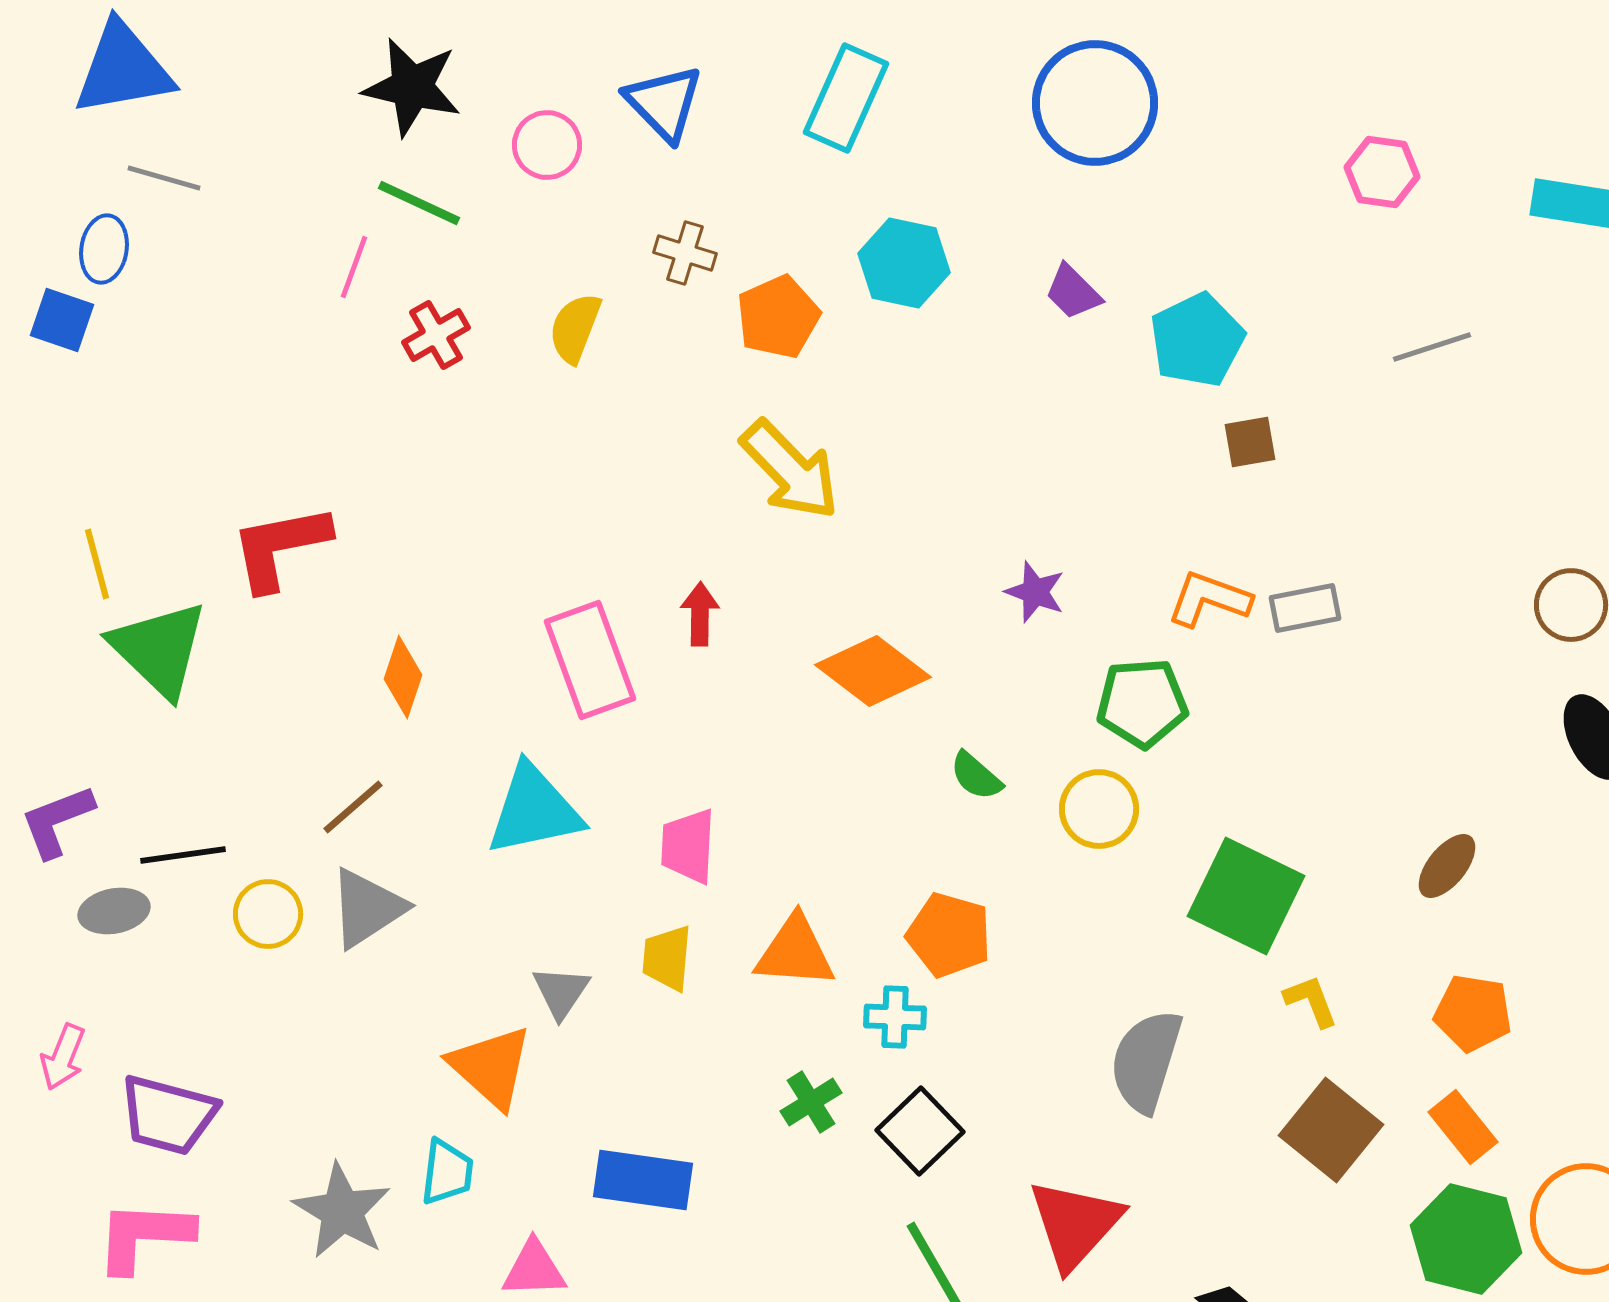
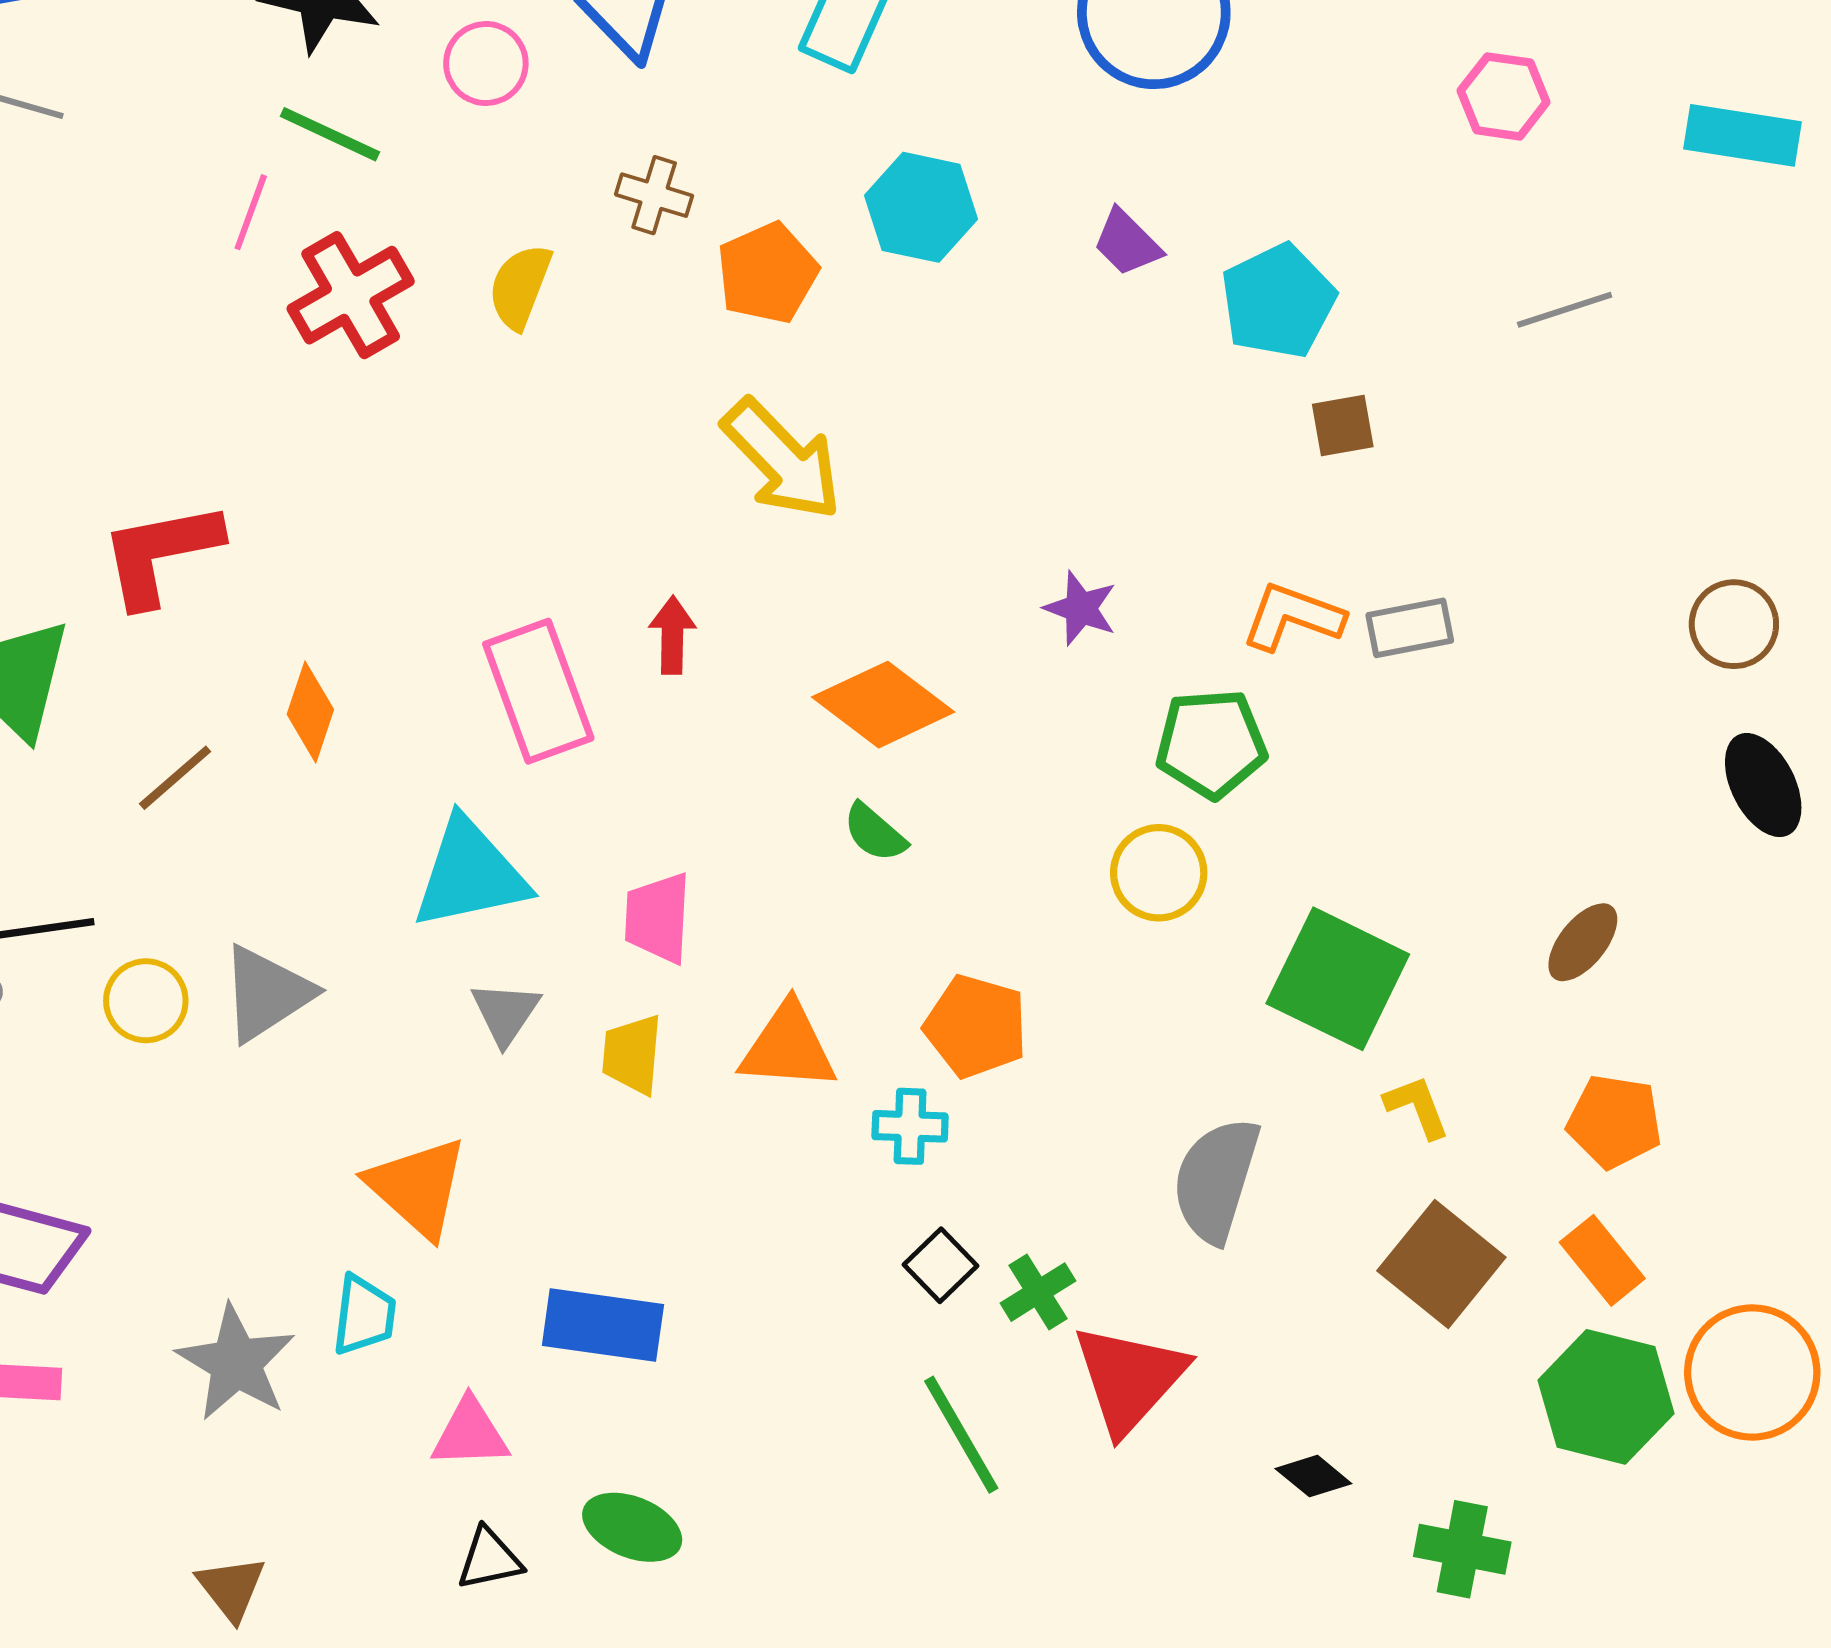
red cross: (436, 335) -> (351, 295), size x1.5
green semicircle: (976, 776) -> (875, 833), moved
brown line: (353, 807) -> (175, 778), moved
gray triangle: (561, 992) -> (505, 1013), moved
green cross: (811, 1102) -> (1038, 1292), moved
black square: (920, 1131) -> (941, 1265), size x0.7

